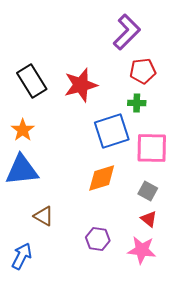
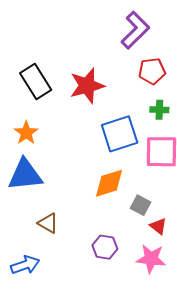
green cross: (137, 103) -> (159, 110), moved
gray square: (148, 191) -> (140, 205), moved
blue arrow: (22, 256) -> (25, 265), turned 44

